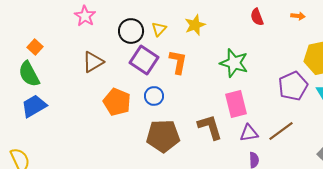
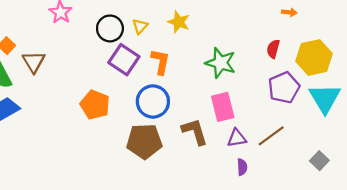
red semicircle: (257, 17) -> (273, 49), moved, turned 36
yellow star: (195, 25) -> (179, 22), turned -30
brown triangle: (93, 62) -> (34, 62), moved, turned -30
blue circle: (154, 96) -> (153, 101), moved, size x1.6

